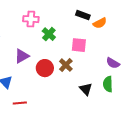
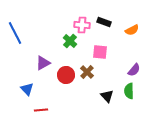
pink cross: (31, 19) -> (82, 25), moved
orange semicircle: (100, 23) -> (132, 30), moved
purple semicircle: (113, 63) -> (134, 70), turned -80

